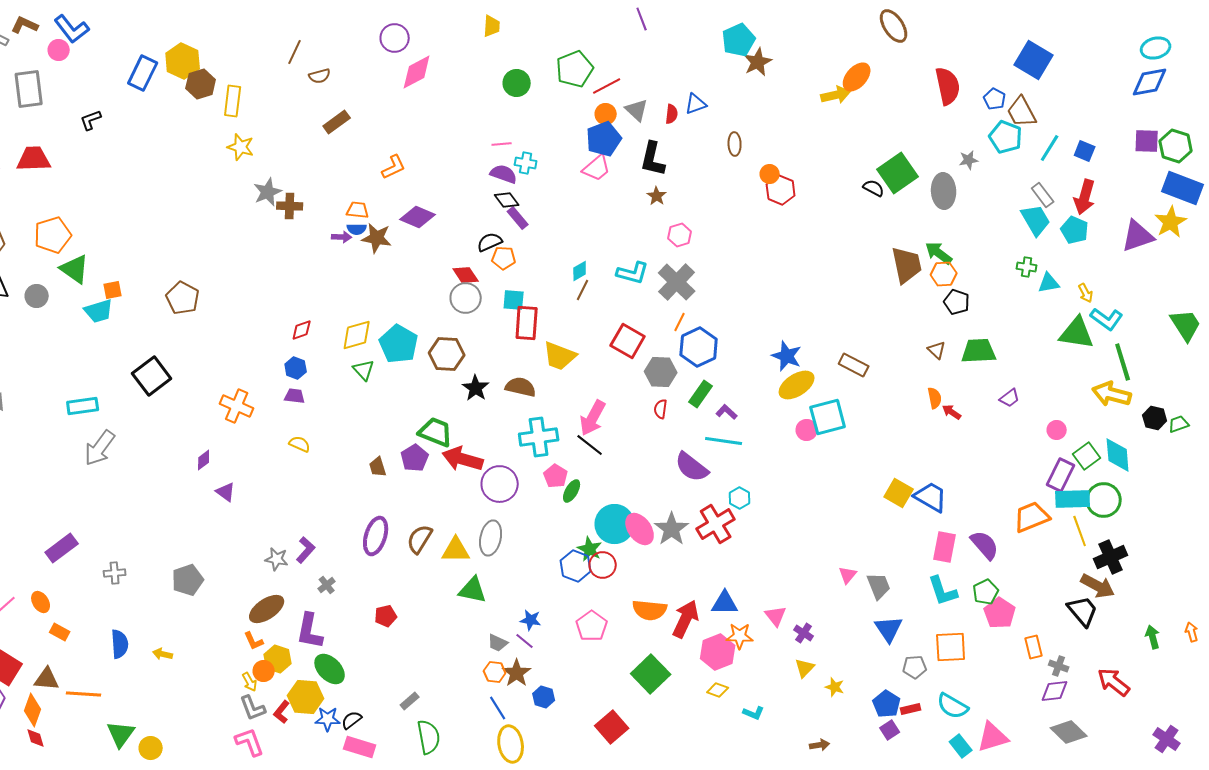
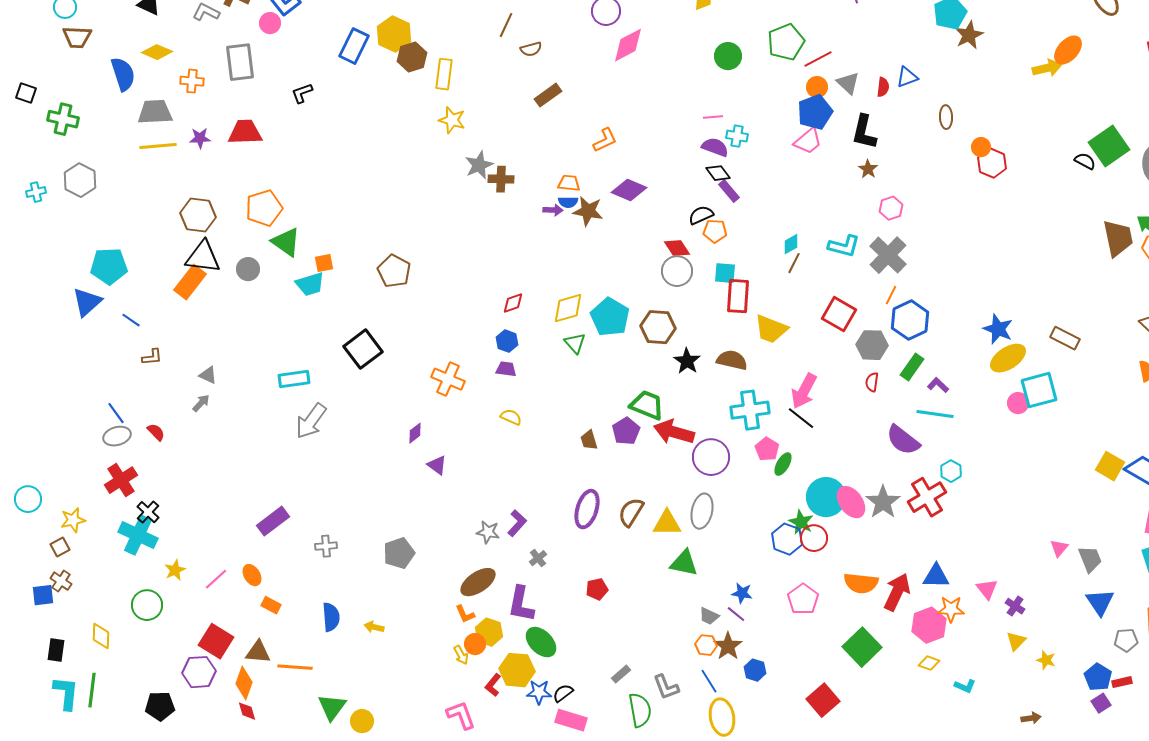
gray L-shape: (253, 708) -> (666, 687), moved

